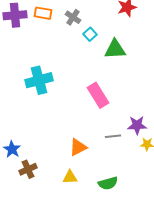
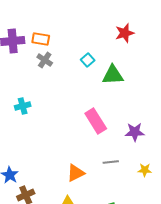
gray cross: (73, 17) -> (45, 60), moved
cyan cross: (39, 80) -> (23, 106), moved, size x0.6
purple star: (137, 125) -> (135, 132), moved

